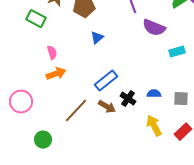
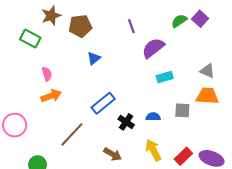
purple semicircle: (154, 28) -> (153, 48), turned 120
cyan rectangle: (177, 52) -> (165, 77), moved
gray square: (181, 99) -> (182, 110), moved
brown arrow: (107, 107) -> (113, 154), moved

